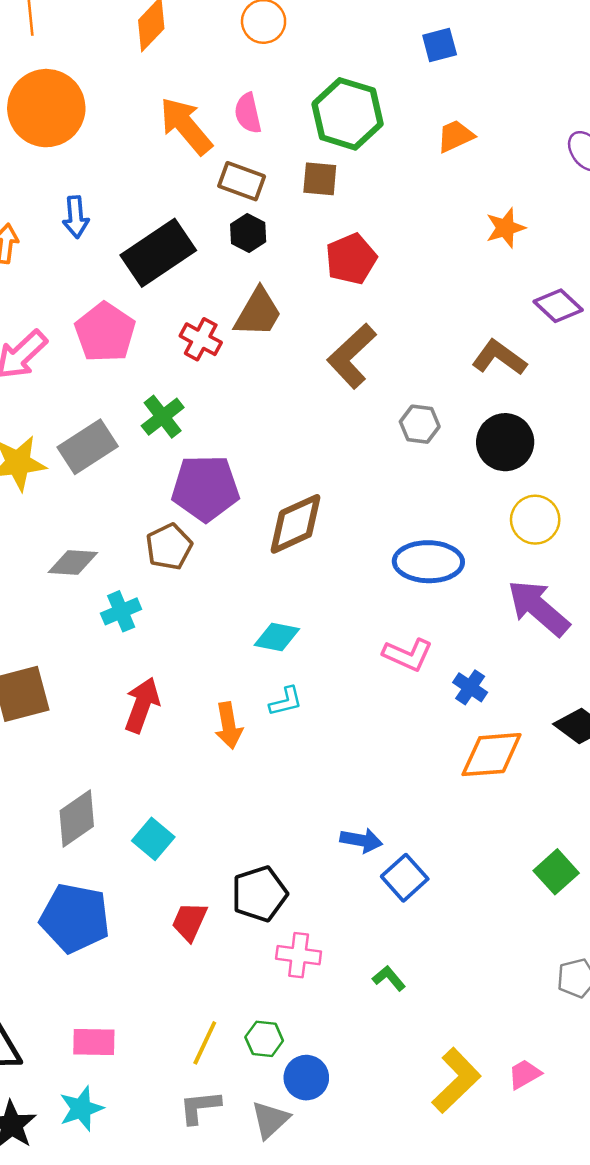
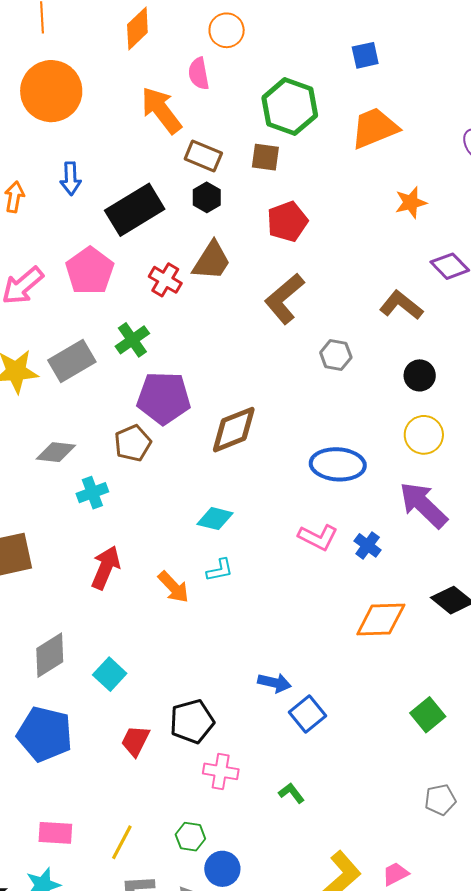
pink semicircle: (248, 113) -> (199, 74), moved
orange trapezoid: (456, 136) -> (375, 128), size x1.6
black circle: (505, 442) -> (420, 375), moved, size x0.7
blue cross: (470, 687) -> (368, 545), moved
orange arrow: (229, 726) -> (173, 587), turned -36
yellow line: (205, 1043) -> (122, 842), moved

